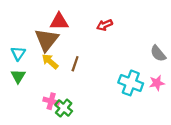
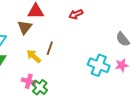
brown triangle: (47, 40) -> (25, 27), size x0.7
yellow arrow: (50, 61) -> (34, 56), moved

